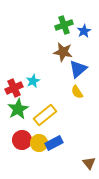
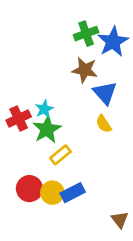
blue star: (84, 31) -> (113, 42), size x1.6
blue triangle: (78, 69) -> (105, 93), turned -30
green star: (18, 109) -> (47, 129), moved
yellow rectangle: (45, 115) -> (60, 155), size x0.7

